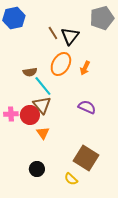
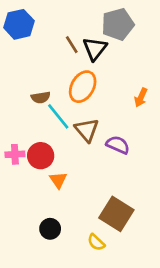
gray pentagon: (102, 18) -> (118, 24), moved
orange arrow: (85, 68) -> (141, 97), moved
brown triangle: (42, 105) -> (87, 130), moved

